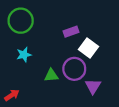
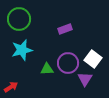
white square: (89, 48) -> (93, 59), moved
cyan star: (24, 55) -> (22, 50), size x1.5

